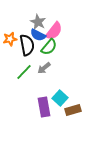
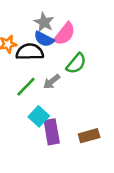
black semicircle: (27, 45) -> (30, 52), turned -80
green semicircle: (49, 47) -> (76, 64), moved
cyan square: (60, 98) -> (39, 116), moved

